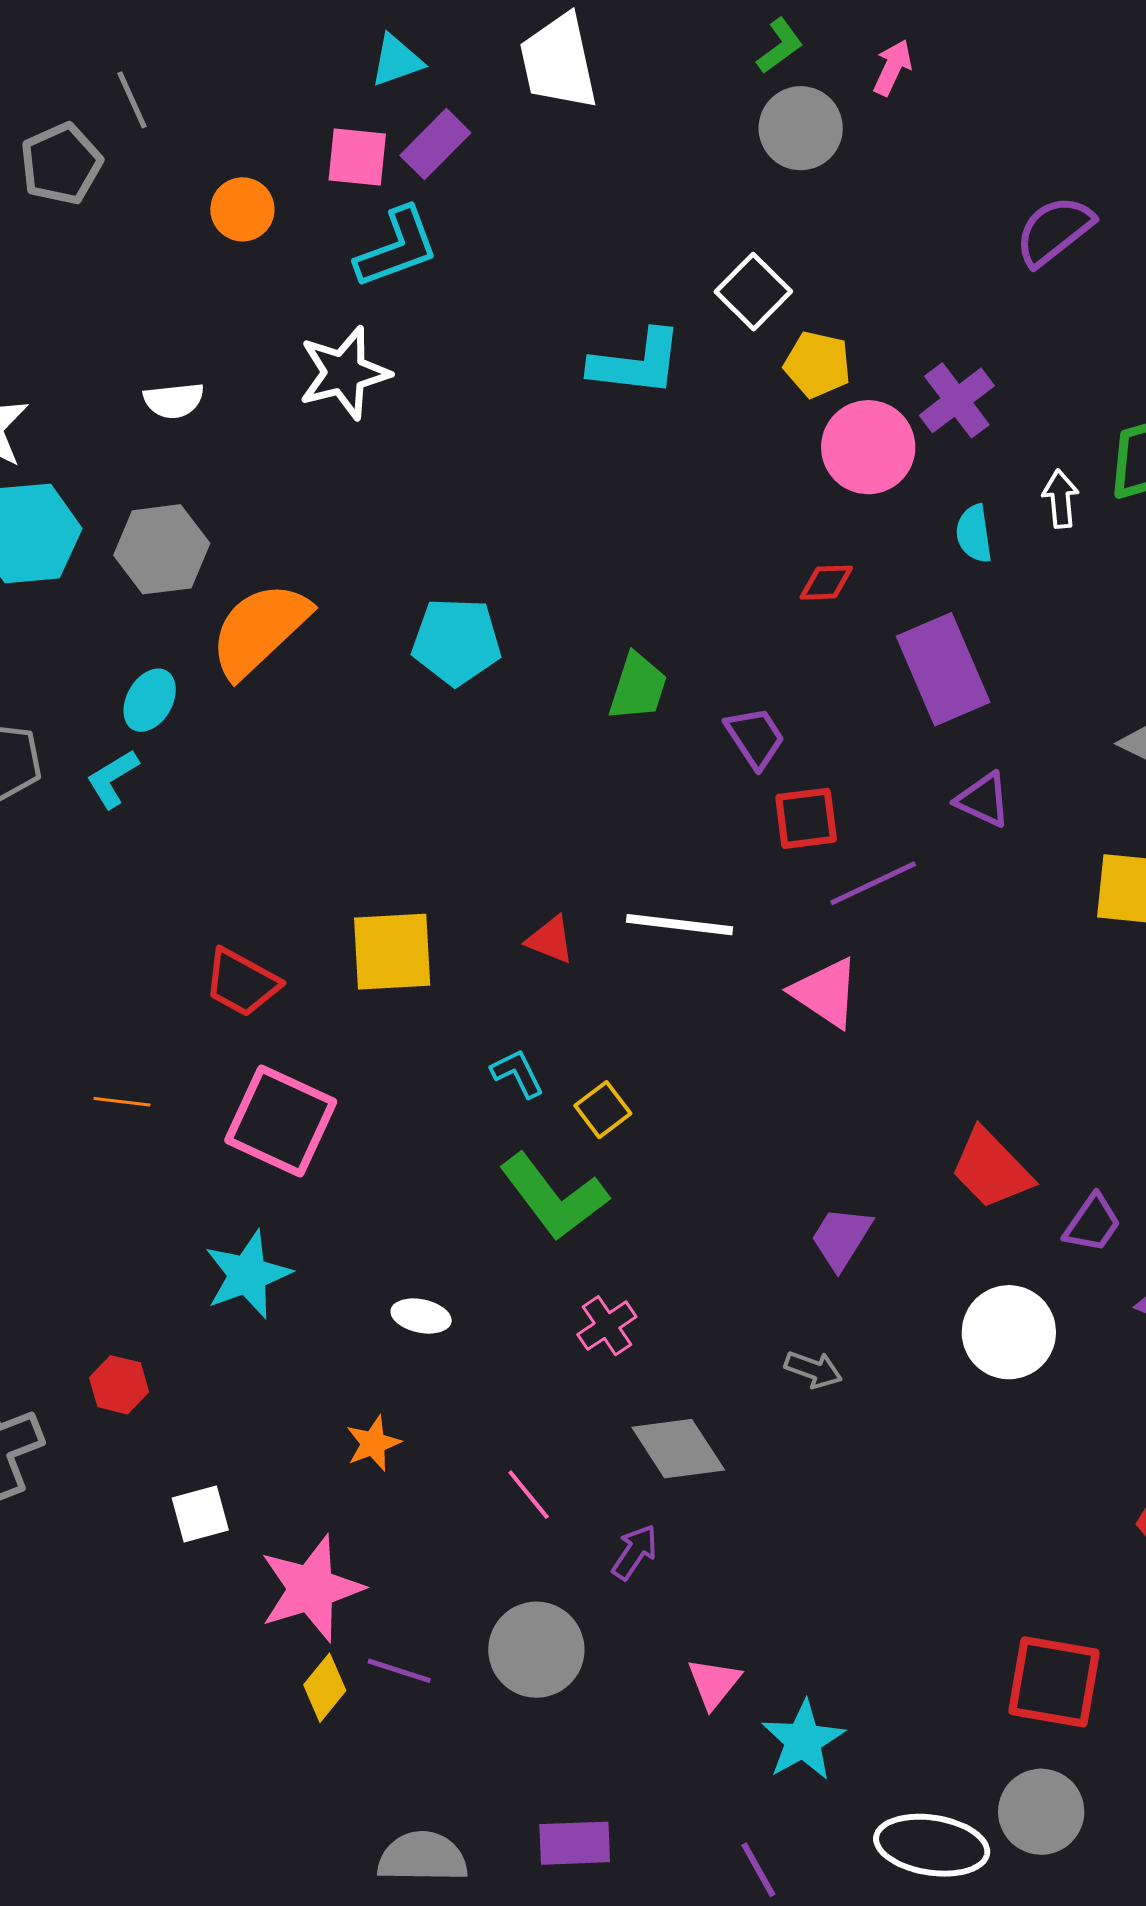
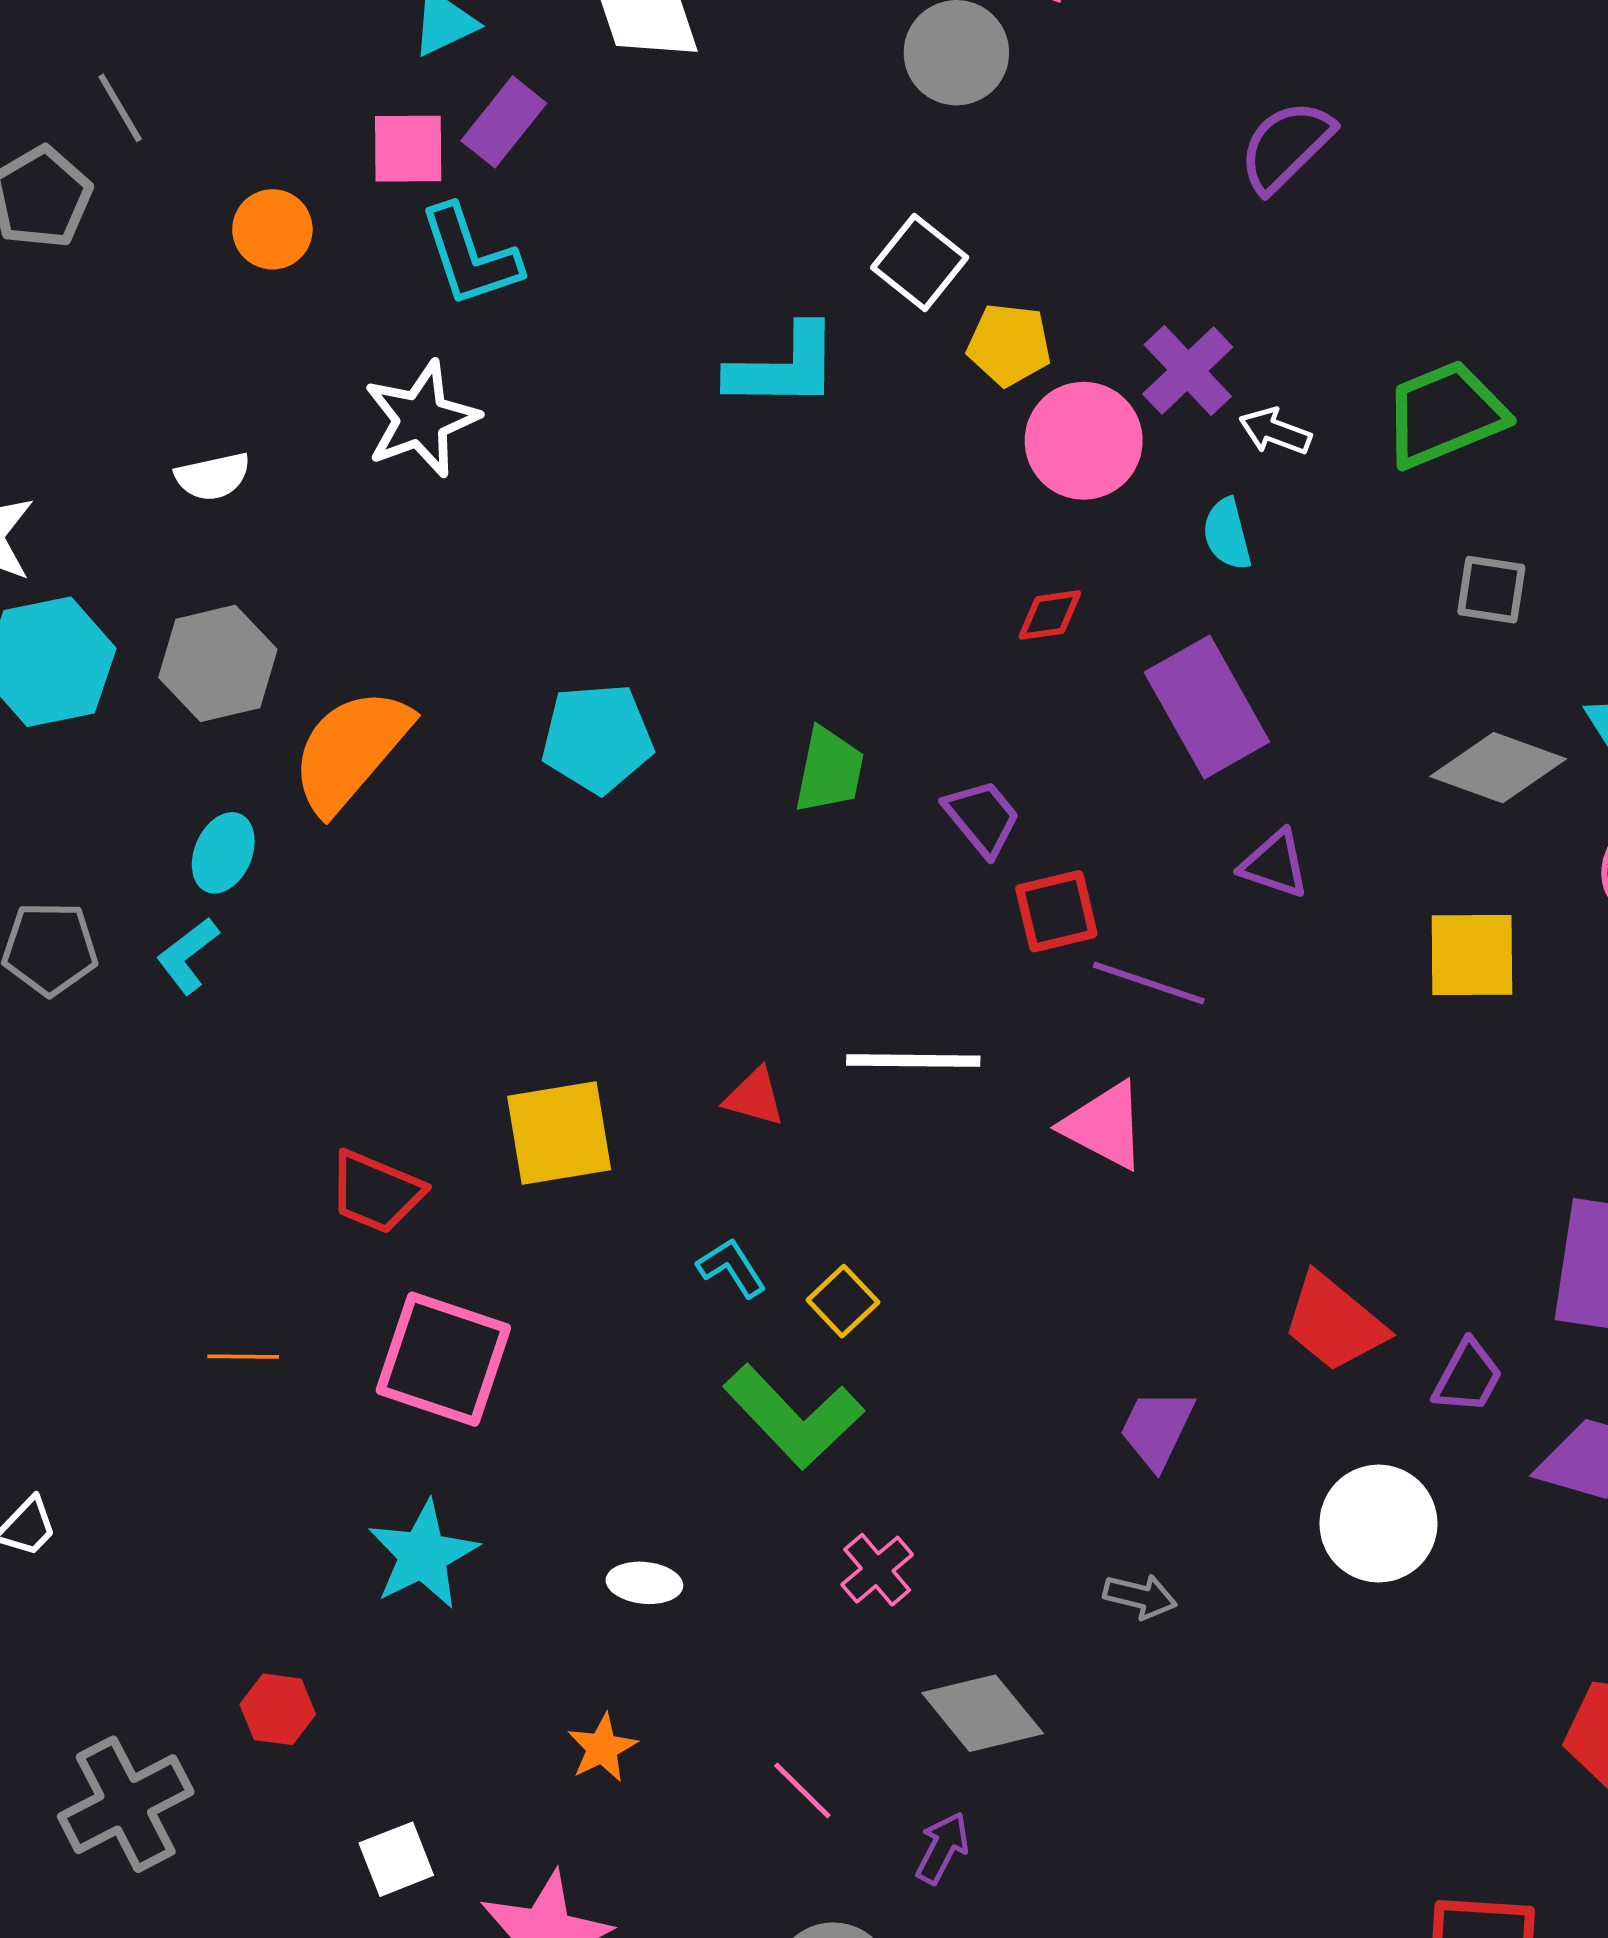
cyan L-shape: (397, 248) -> (470, 256), turned 98
white arrow: (1061, 499) -> (1275, 431), moved, turned -58
purple line: (873, 883) -> (1149, 983), turned 50

